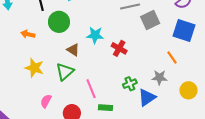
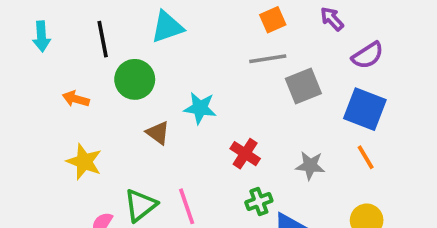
red cross: (119, 48) -> (245, 154), moved
orange line: (172, 57) -> (366, 157), moved
green triangle: (65, 72) -> (140, 205), moved
gray star: (159, 77) -> (310, 166), moved

